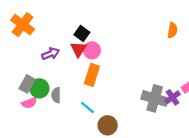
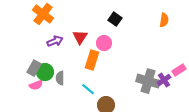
orange cross: (23, 25) -> (43, 14), moved
black square: (82, 34) -> (115, 19), moved
pink circle: (92, 50) -> (104, 43), moved

